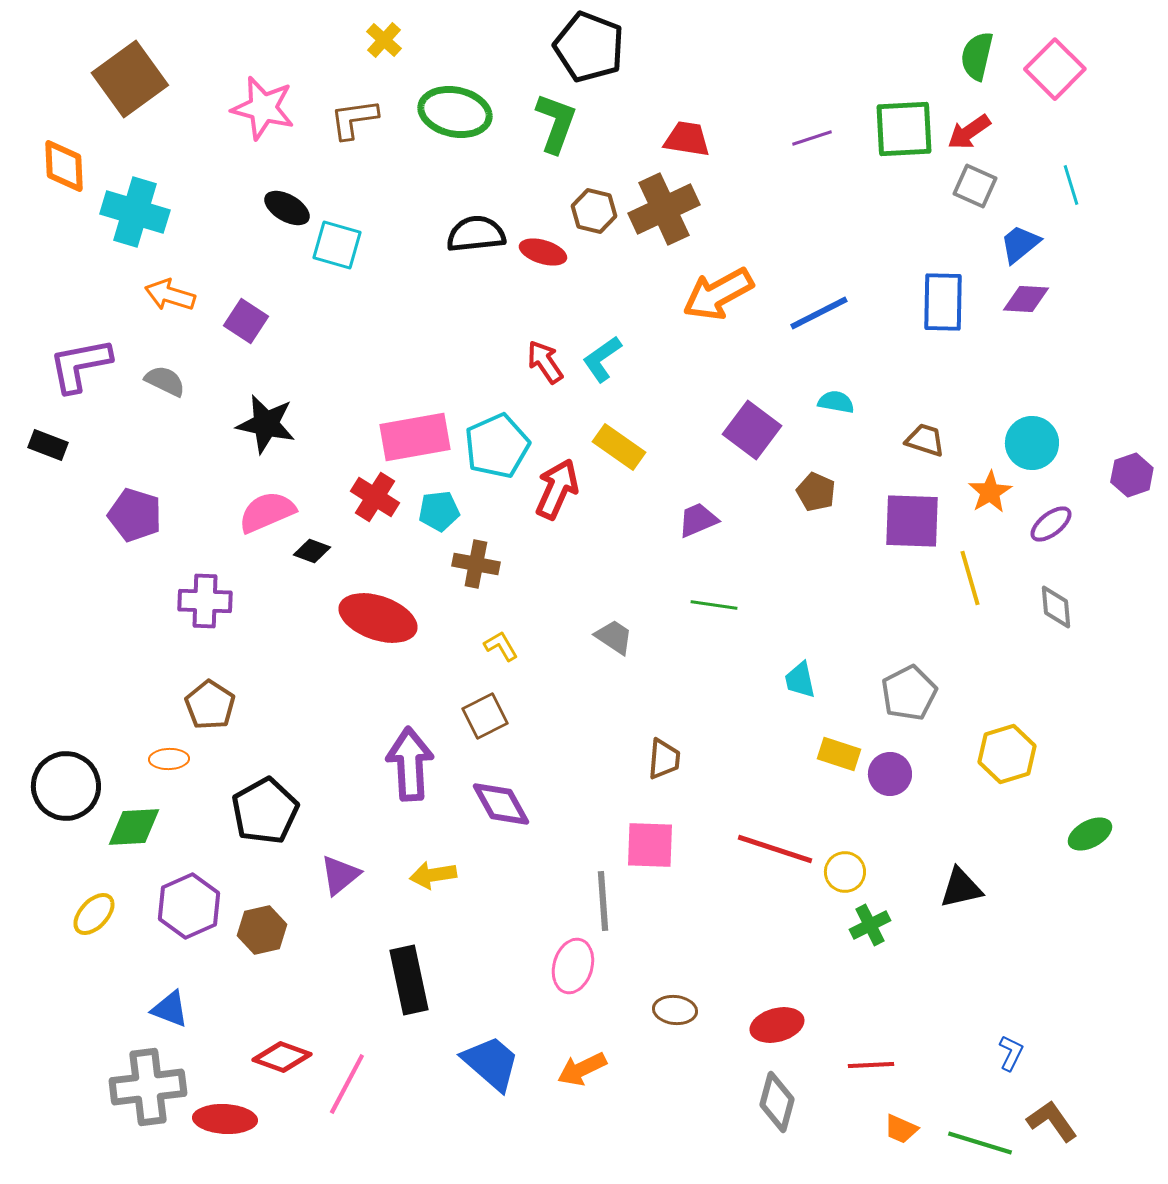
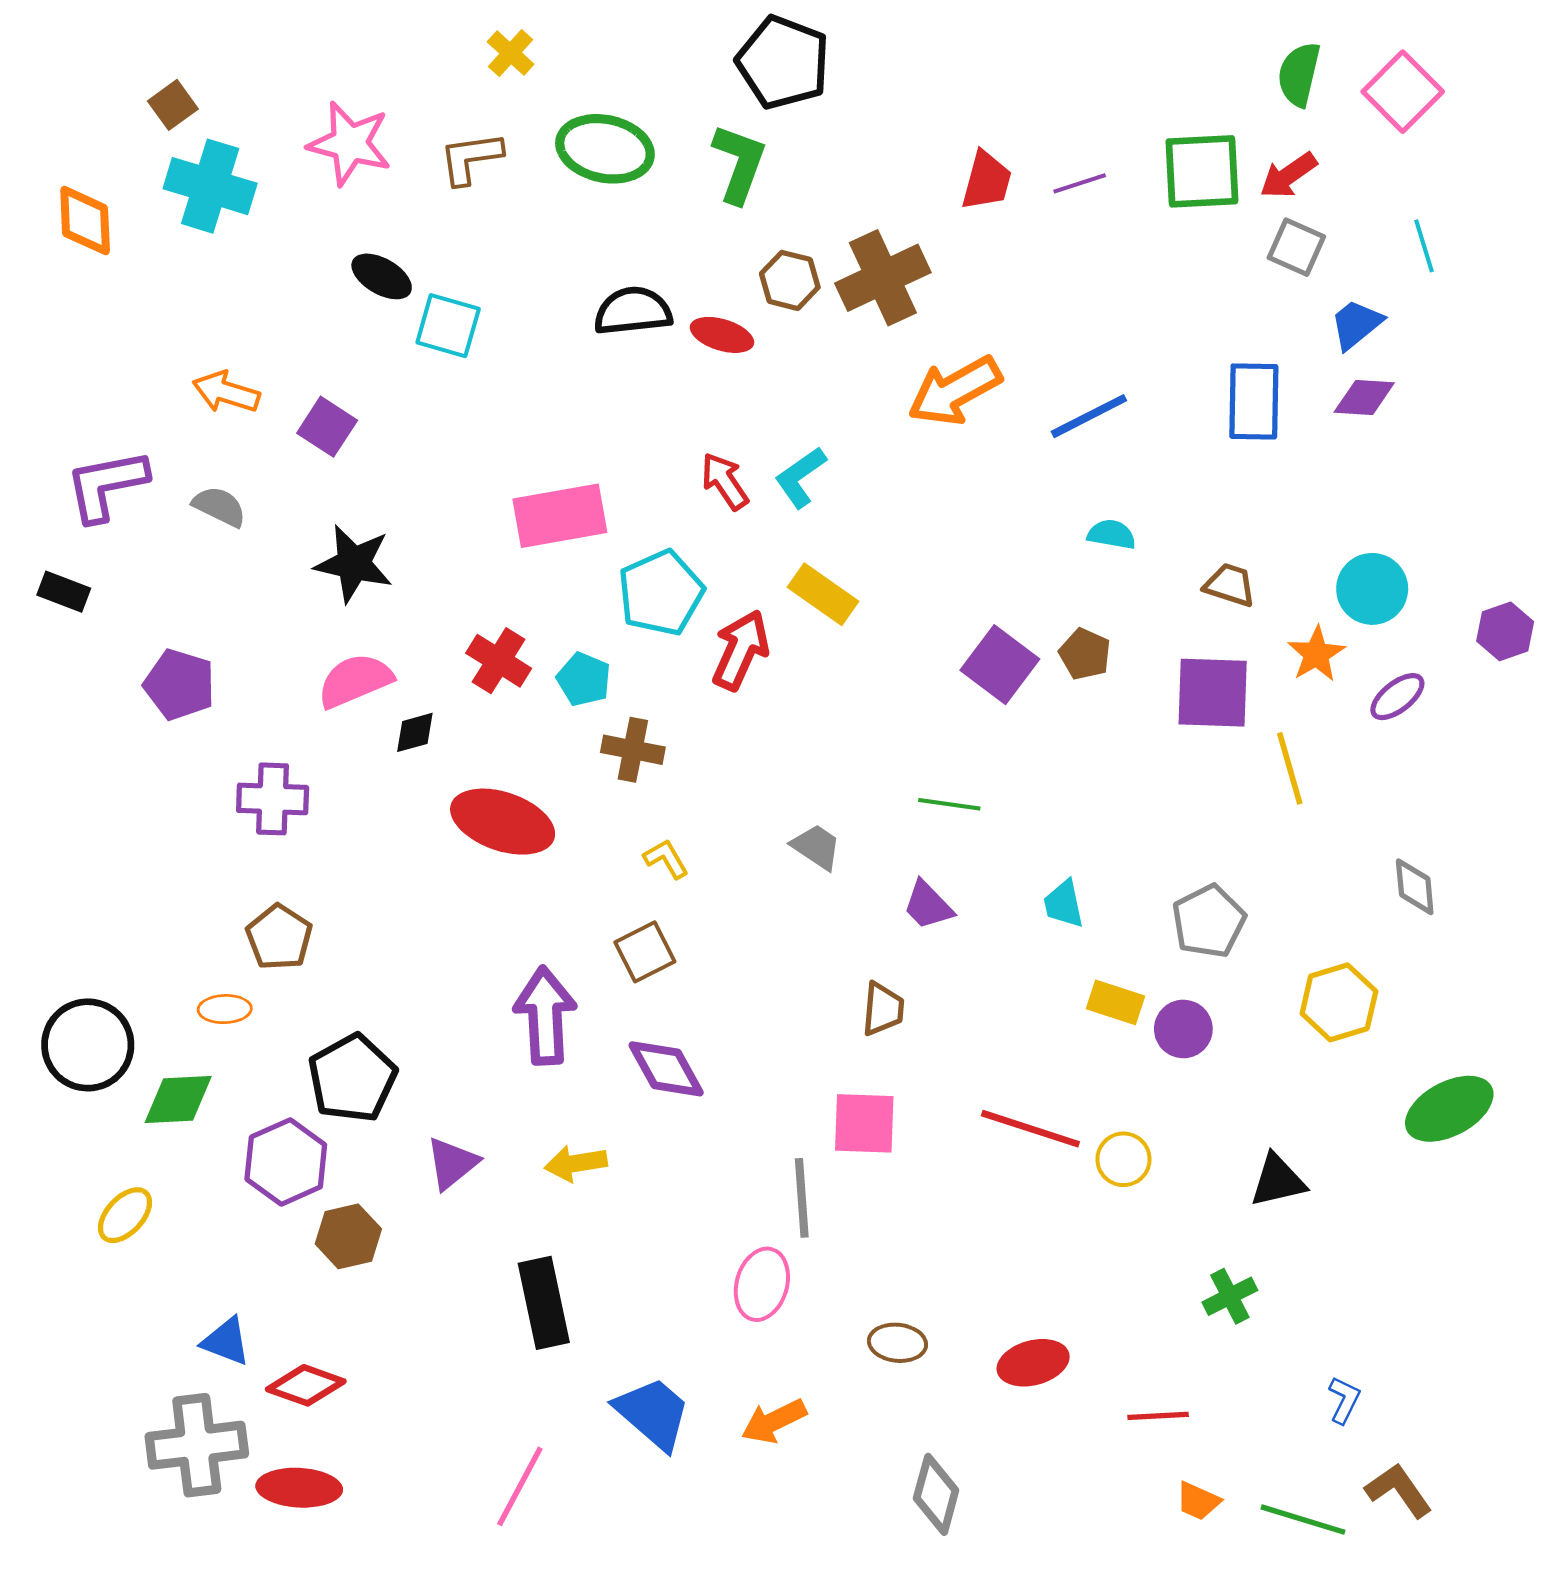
brown square: (130, 79) -> (173, 105), size x0.5
red trapezoid: (687, 139) -> (987, 181), moved, turned 96
cyan cross: (135, 212) -> (210, 186), moved
purple square: (752, 430) -> (1000, 665), moved
pink rectangle: (415, 437) -> (560, 516), moved
cyan pentagon: (439, 511) -> (584, 679), turned 30
purple trapezoid: (698, 520) -> (928, 905), moved, turned -111
black diamond: (312, 551) -> (415, 732), turned -36
gray diamond: (1056, 607) -> (1415, 887), moved
green ellipse: (1090, 834) -> (1449, 1109), size x1.5
purple hexagon: (189, 906) -> (286, 1162), moved
green cross: (870, 925) -> (1230, 1296), moved
red diamond: (282, 1057) -> (306, 1385), moved
pink line: (347, 1084) -> (520, 1486), moved
gray diamond: (777, 1102) -> (936, 1494), moved

